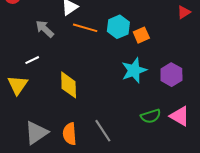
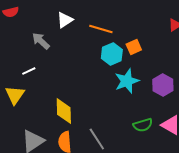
cyan hexagon: (118, 27) -> (112, 54), moved
orange line: (85, 28) -> (101, 29), moved
yellow diamond: (69, 85) -> (64, 111), moved

